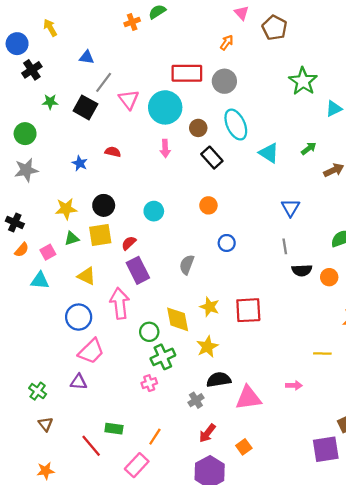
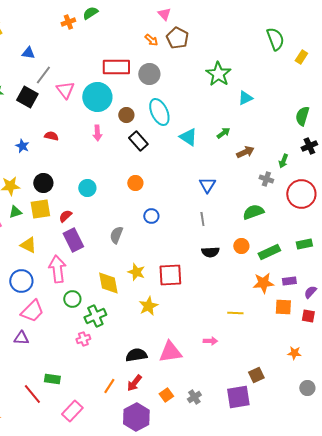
brown pentagon: (275, 28) -> (177, 38), moved
orange arrow: (227, 42) -> (151, 40), turned 96
black semicircle: (302, 270) -> (210, 252), moved
green circle: (149, 332) -> (72, 299), moved
yellow star: (207, 347) -> (148, 306), moved
black semicircle: (219, 380) -> (136, 355), moved
gray cross: (196, 400) -> (194, 397), moved
orange line: (155, 437) -> (109, 386), moved

